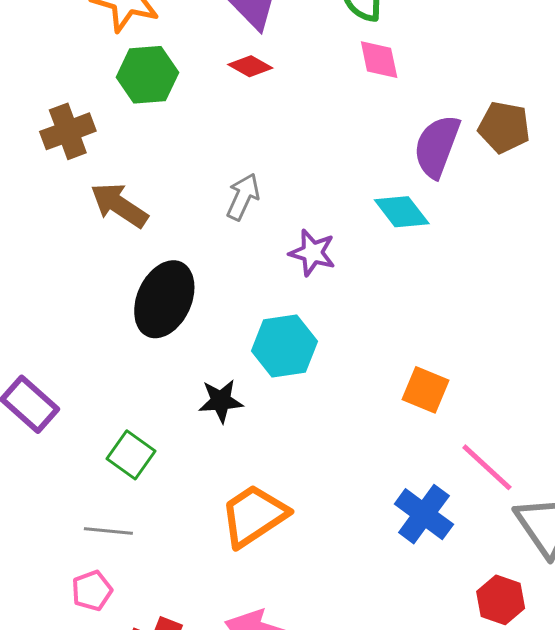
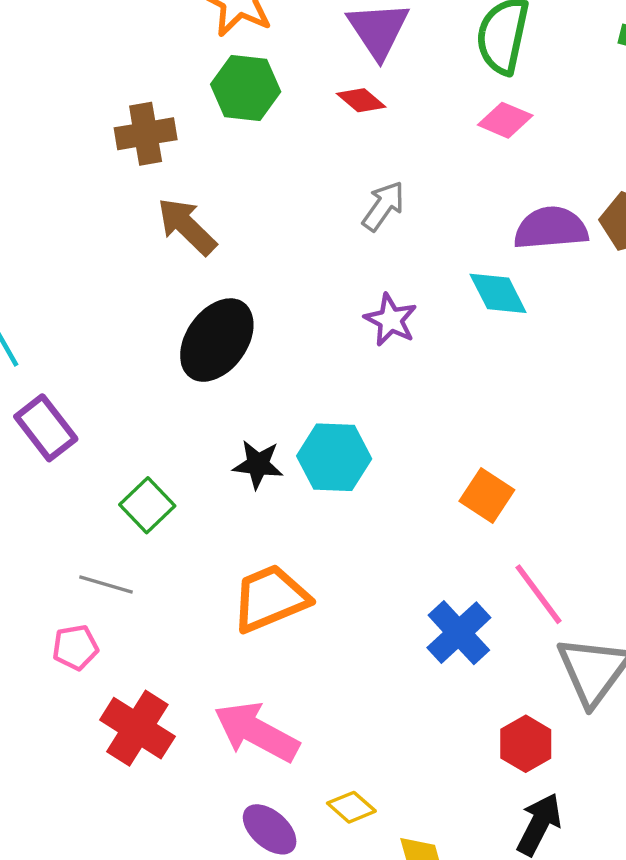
pink diamond: (379, 60) -> (505, 120), turned -66
purple semicircle: (437, 146) -> (551, 228), turned 54
gray arrow: (243, 197) -> (383, 206), moved
cyan hexagon: (284, 346) -> (334, 457), moved

